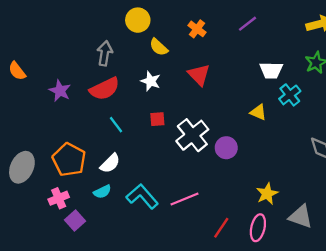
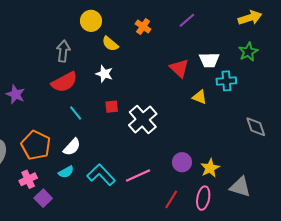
red triangle: (199, 75) -> (179, 68), moved
purple star: (60, 91) -> (16, 94), moved
cyan cross: (290, 95) -> (226, 81), turned 36
purple circle: (226, 148) -> (182, 162), moved

